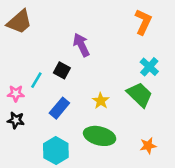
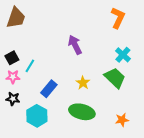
brown trapezoid: (19, 22) -> (16, 18), turned -30
purple arrow: (81, 45) -> (75, 45), moved
black square: (62, 70) -> (12, 58), moved, turned 32
cyan hexagon: (56, 151) -> (37, 116), moved

